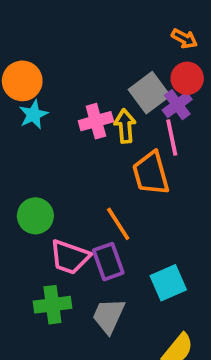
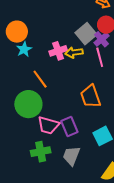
yellow arrow: (125, 126) -> (74, 53), turned -90
orange trapezoid: (151, 173) -> (91, 96), moved
green circle: (35, 216) -> (28, 104), size x1.4
orange line: (118, 224) -> (40, 79), moved

